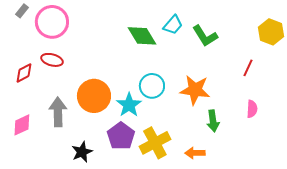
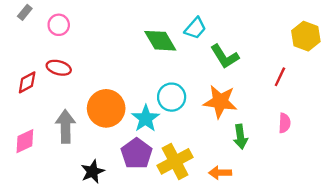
pink circle: (52, 22) -> (59, 25), size x0.6
green L-shape: (205, 36) -> (225, 56), moved

